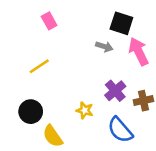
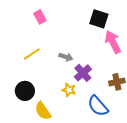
gray arrow: (104, 47) -> (66, 57), moved
purple cross: (115, 91) -> (83, 73), moved

